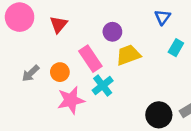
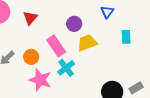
blue triangle: (163, 17) -> (107, 12), moved
cyan rectangle: (176, 48) -> (126, 37), turned -32
pink star: (71, 100) -> (40, 80), turned 30

